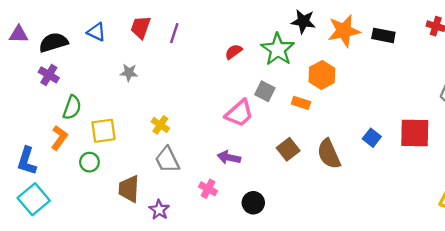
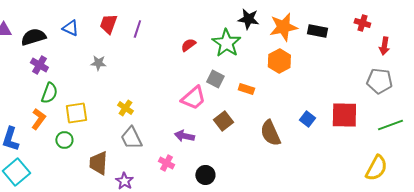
purple cross: (49, 75) -> (39, 65), moved
orange hexagon: (322, 75) -> (279, 61), moved
brown square: (288, 149) -> (223, 121), moved

